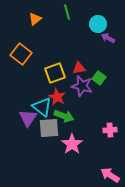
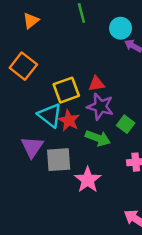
orange triangle: (35, 19) -> (31, 21), moved
green square: (99, 78) -> (126, 124), moved
cyan triangle: (42, 107) -> (50, 115), moved
green arrow: (64, 116) -> (98, 138), moved

